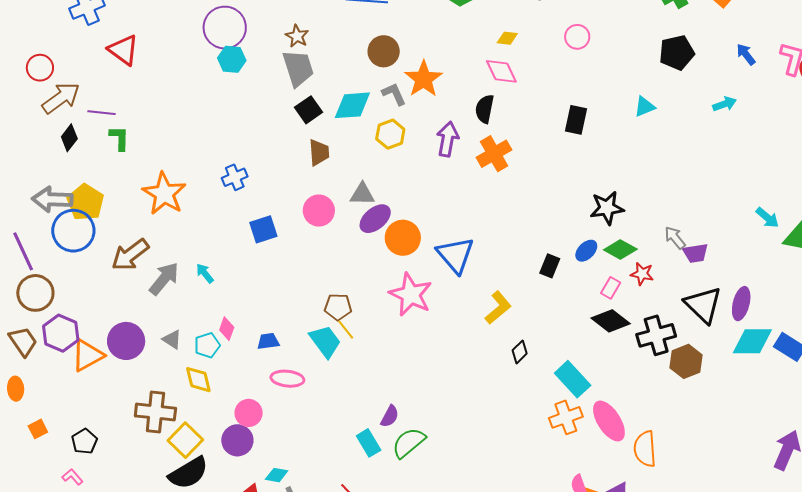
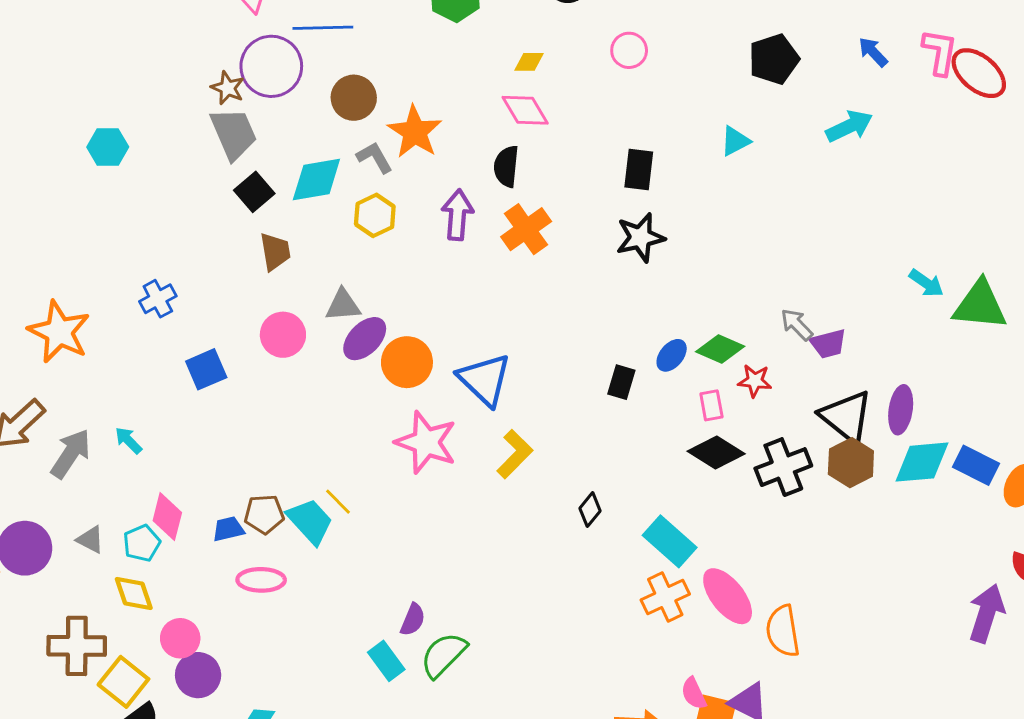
purple circle: (225, 28) -> (271, 66), moved
cyan hexagon: (232, 59) -> (108, 147), moved
cyan arrow: (725, 104) -> (849, 126), size x1.4
black star: (607, 208) -> (640, 238), moved
pink rectangle: (611, 288) -> (711, 405), turned -35
brown pentagon: (338, 307) -> (264, 514), moved
yellow L-shape: (498, 308) -> (515, 454), moved
pink diamond: (227, 329) -> (167, 517), size x1.4
brown hexagon: (686, 361) -> (851, 463), moved
pink circle: (249, 413) -> (180, 638), moved

